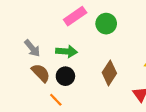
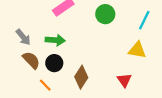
green circle: (106, 24) -> (105, 14), moved
brown diamond: (109, 73) -> (81, 77), moved

